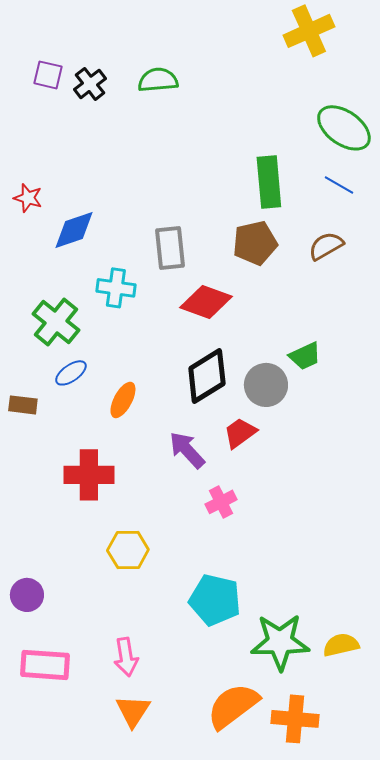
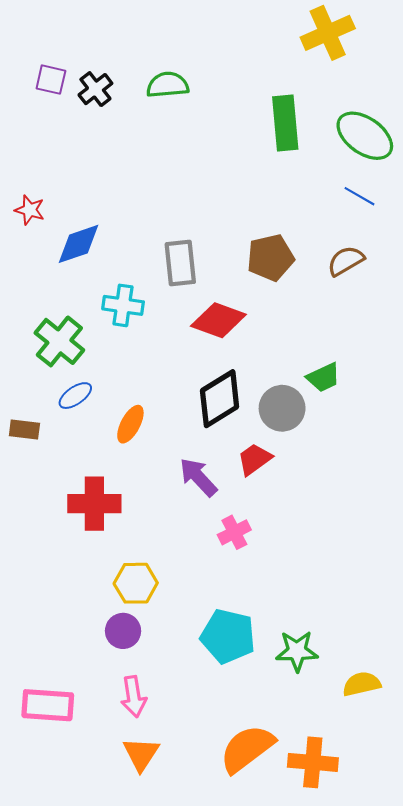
green rectangle: (269, 182) -> (285, 123), moved
purple circle: (27, 595) -> (123, 631), moved
green star: (280, 642) -> (297, 651), moved, size x0.7

